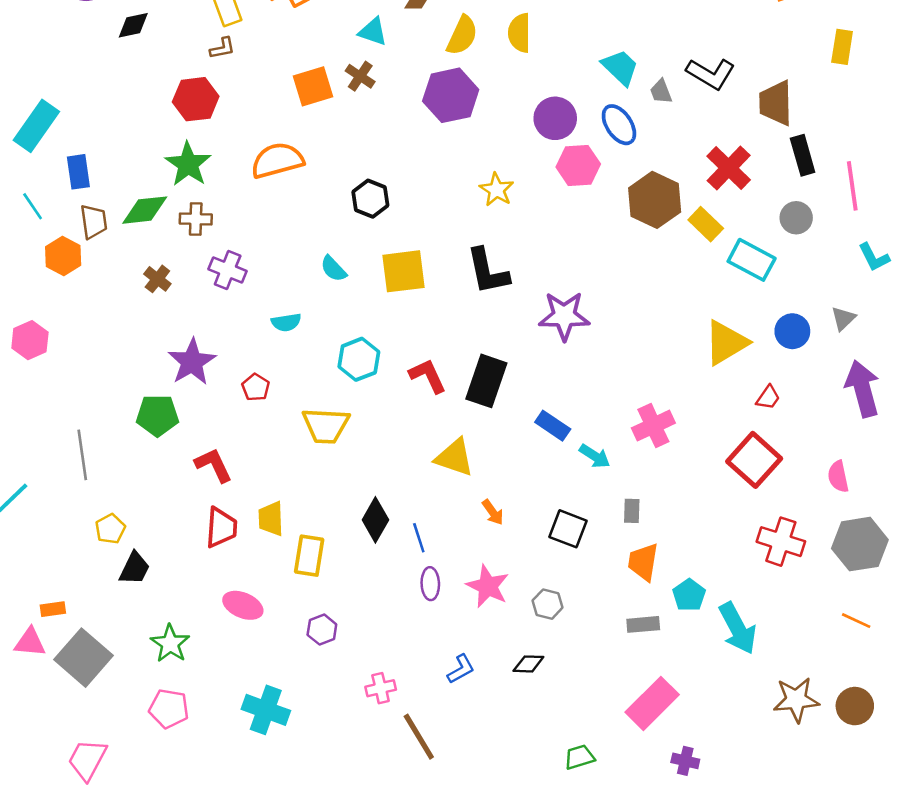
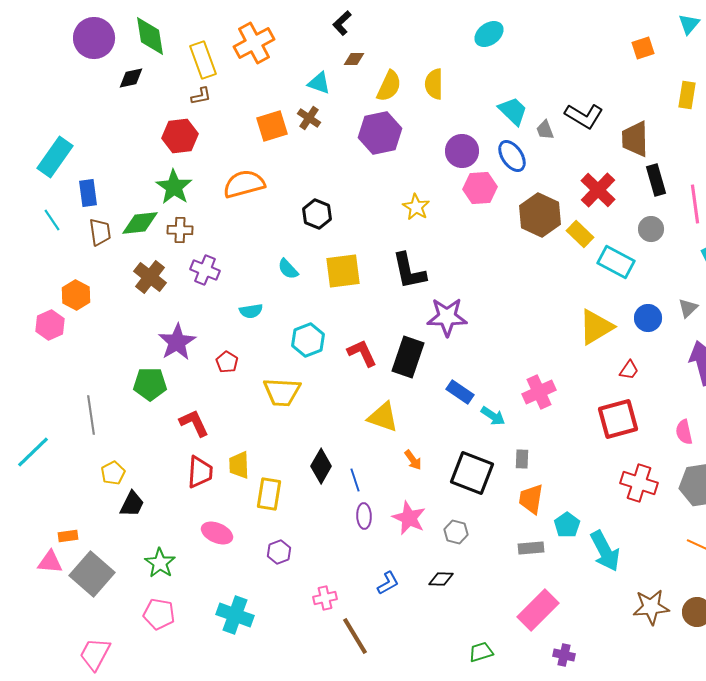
orange hexagon: (63, 256) -> (76, 295), moved
brown cross: (157, 279) -> (150, 277), size x1.5
purple star: (564, 316) -> (447, 317), moved
red square: (754, 460) -> (618, 419), turned 33
black square: (568, 529) -> (472, 473), size x1.4

